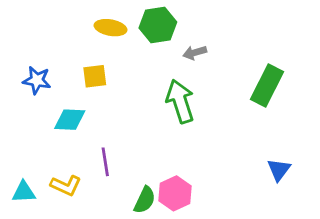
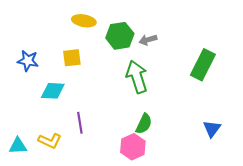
green hexagon: (158, 25) -> (120, 36), moved
green semicircle: (145, 200) -> (144, 124), moved

